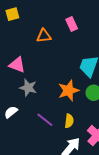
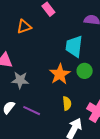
purple line: (45, 120) -> (32, 111), moved

